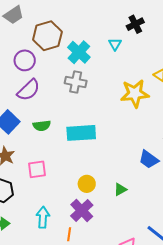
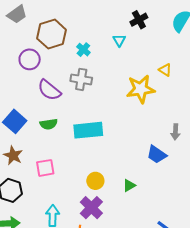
cyan cross: (79, 52) -> (83, 50), size x0.6
purple semicircle: (29, 90) -> (49, 90), moved, turned 85

